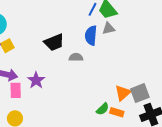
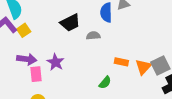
green semicircle: (103, 109) -> (105, 83), moved
orange rectangle: (117, 112) -> (121, 62), moved

